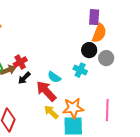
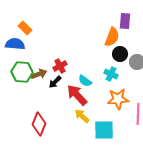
orange semicircle: (99, 33) -> (112, 37), moved
red cross: (20, 62) -> (60, 66), moved
orange star: (73, 108) -> (118, 99), moved

